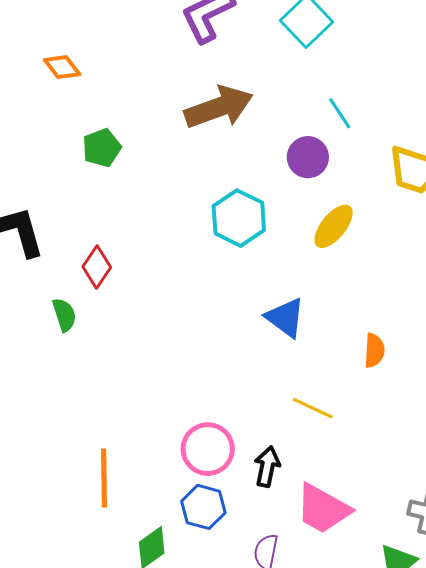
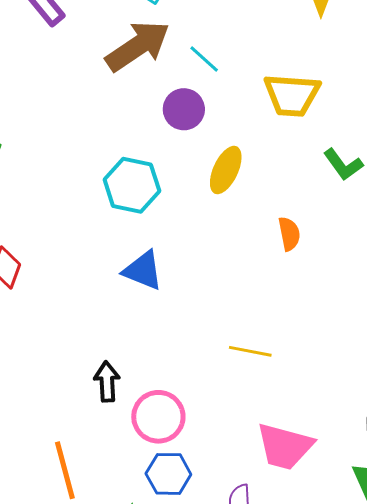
brown arrow: (219, 107) -> (138, 46), moved
blue triangle: (285, 318) -> (143, 271), moved
orange semicircle: (374, 350) -> (289, 234), moved
black arrow: (267, 467) -> (107, 382), moved

